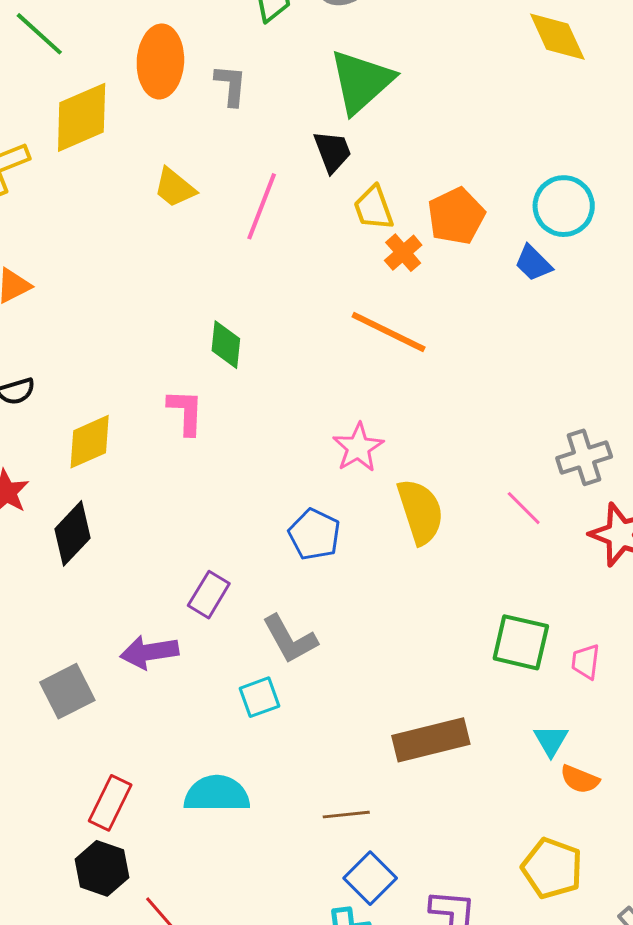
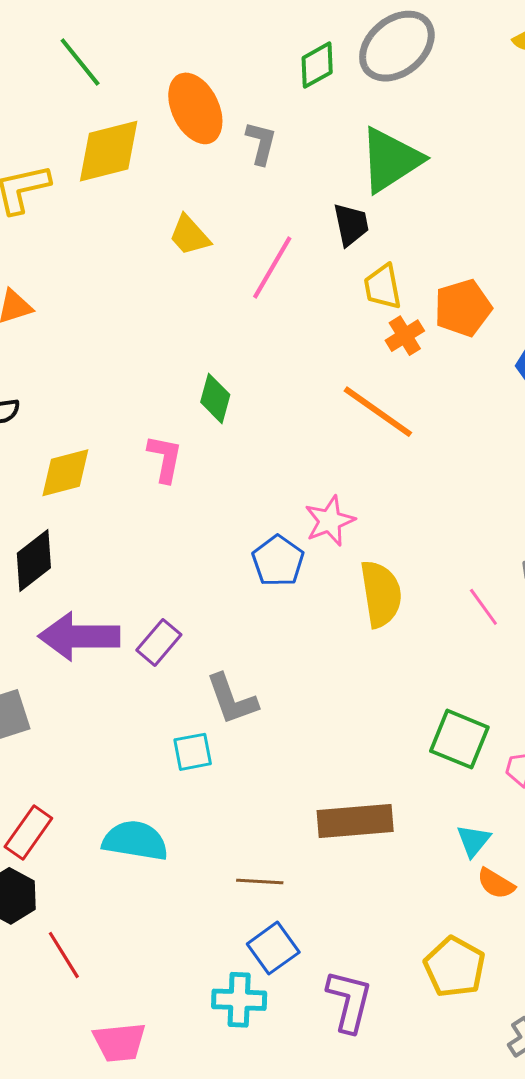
orange ellipse: (160, 61) -> (195, 108), turned -38
blue pentagon: (314, 534) -> (278, 561), moved
purple arrow: (149, 652) -> (79, 636), moved, size x1.4

